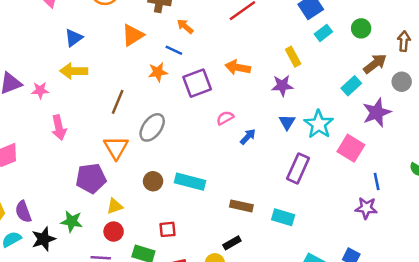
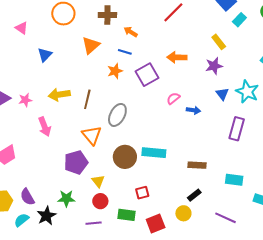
yellow arrow: (74, 71) -> (59, 95), moved
blue arrow: (248, 137) -> (193, 110), turned 64
brown circle: (153, 181) -> (125, 157), size x1.5
yellow triangle: (115, 206) -> (98, 181), turned -40
cyan rectangle: (283, 217) -> (234, 180), moved

